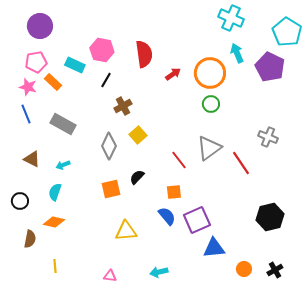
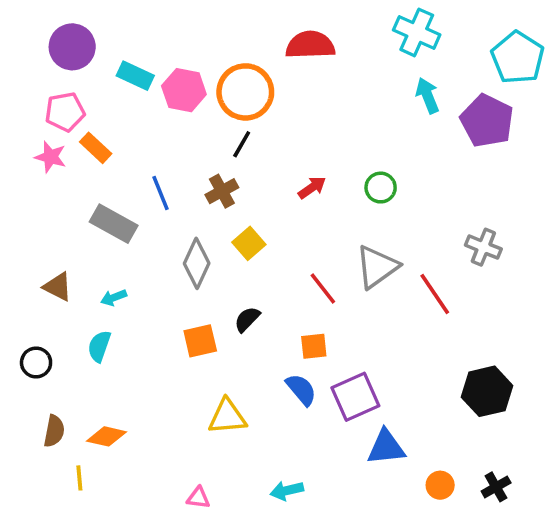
red semicircle: (144, 54) -> (310, 45), moved, turned -84
cyan rectangle: (75, 65) -> (135, 76), moved
orange circle: (210, 73) -> (245, 92), moved
red arrow: (173, 74) -> (312, 188), moved
black line: (106, 80) -> (242, 144), moved
blue line: (26, 114) -> (161, 193), moved
orange diamond: (54, 222) -> (106, 436), moved
yellow line: (55, 266) -> (79, 478), moved

